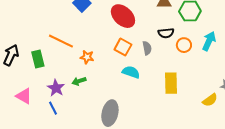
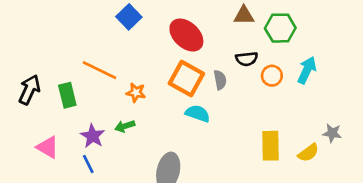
orange square: (123, 47) -> (186, 78), size x1.4
yellow rectangle: (171, 83) -> (270, 146), moved

